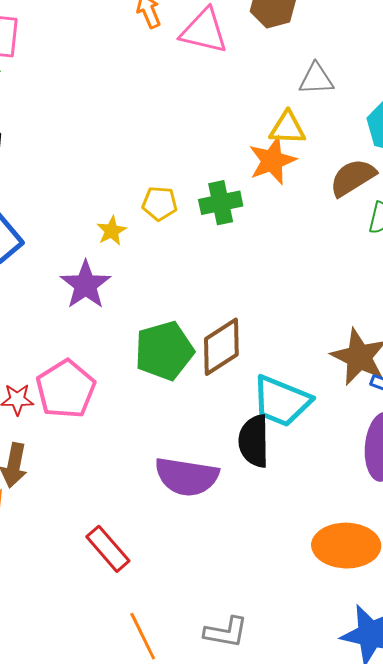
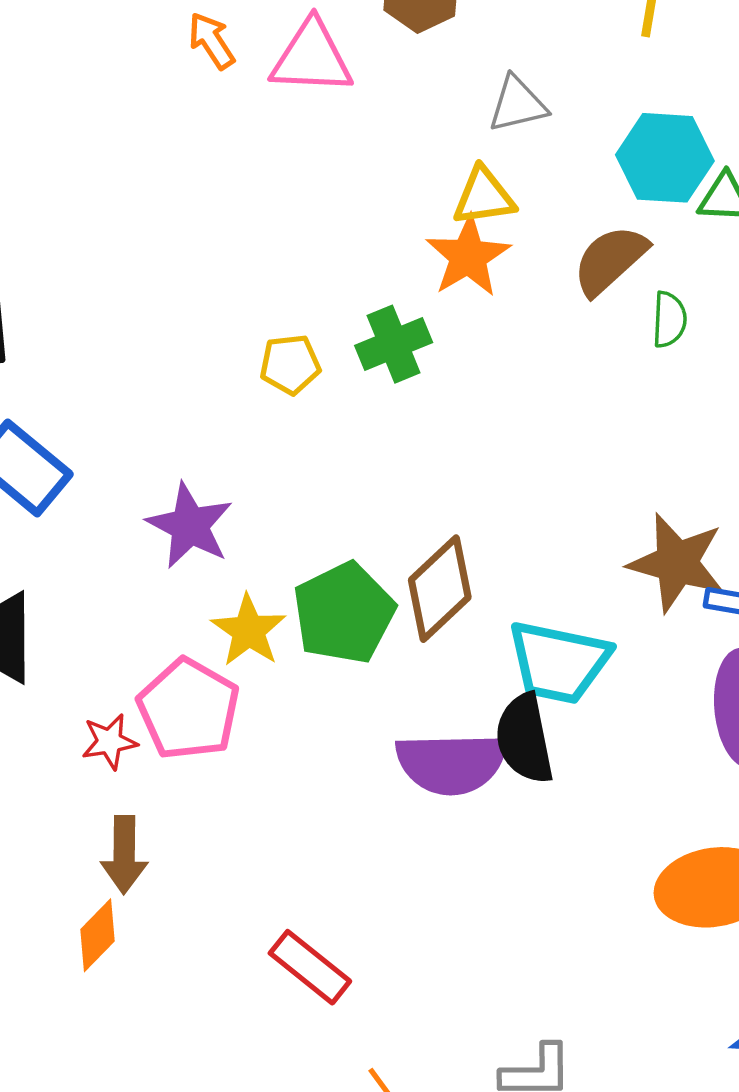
yellow star: (112, 231) -> (249, 631), moved, size x1.4
purple semicircle: (187, 477) -> (451, 763), moved

